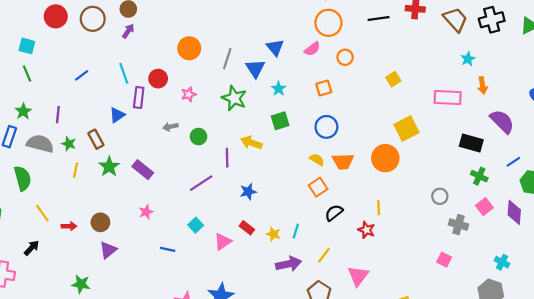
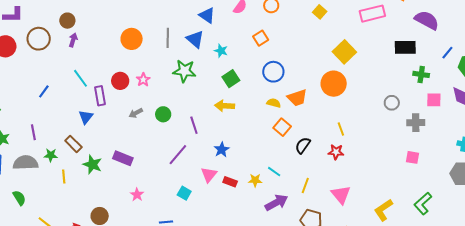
red circle: (158, 79) -> (120, 81), moved
yellow arrow: (251, 143) -> (225, 106), moved
green semicircle: (23, 178) -> (19, 198), size x0.7
pink square: (484, 207) -> (434, 100), turned -35
cyan line: (296, 231) -> (274, 172), turned -56
pink triangle: (223, 242) -> (209, 175), moved

